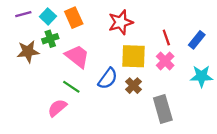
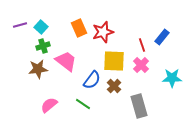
orange rectangle: (74, 18) -> (79, 28), moved
blue rectangle: (197, 40) -> (162, 37), moved
brown star: (28, 52) -> (38, 69), moved
green line: (71, 87) -> (83, 104), moved

